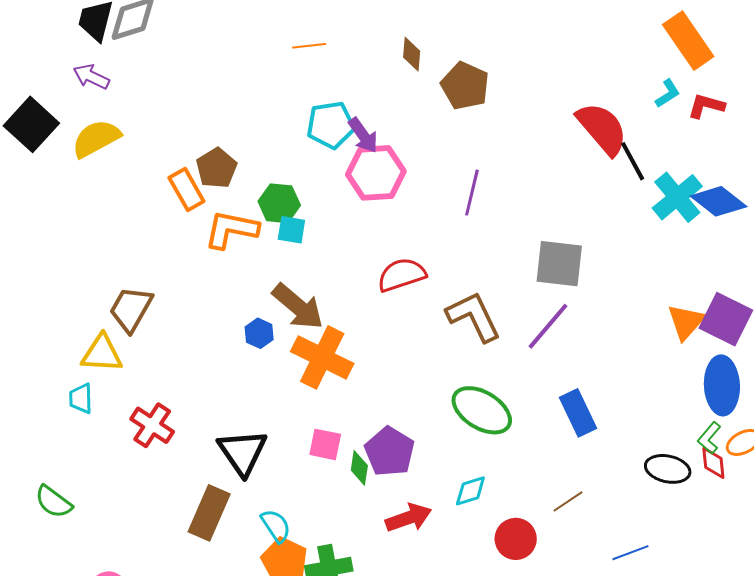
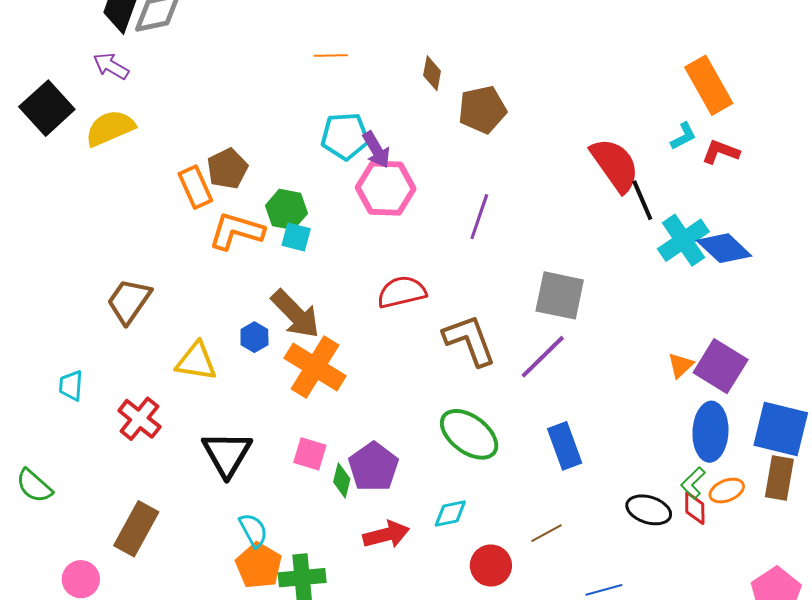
brown pentagon: (465, 86) -> (482, 110), turned 30
orange triangle: (686, 322) -> (681, 365), size x0.7
yellow triangle: (102, 353) -> (196, 361), moved
brown rectangle: (209, 513) -> (136, 529), moved

